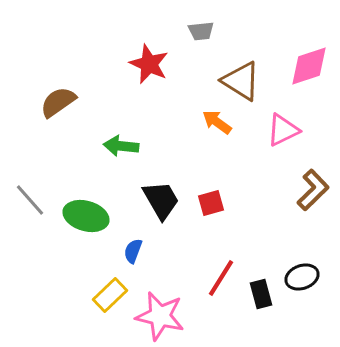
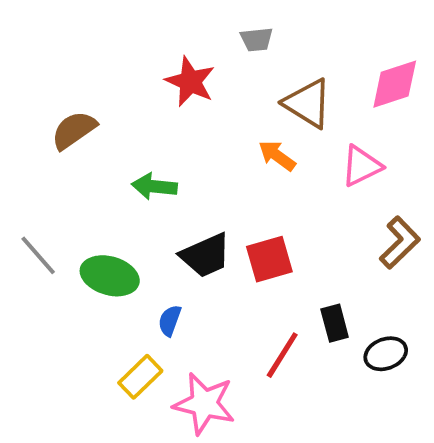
black trapezoid: (161, 200) -> (205, 255), turned 96
red square: (211, 203) -> (269, 259), size x1.4
black rectangle: (261, 294) -> (335, 323), moved

